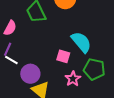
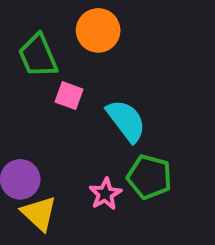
pink square: (63, 56) -> (69, 96), moved

